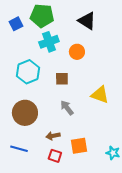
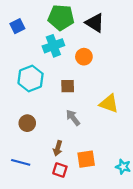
green pentagon: (42, 16) -> (61, 17), moved
brown circle: (25, 113) -> (27, 123), size x0.6
brown arrow: (53, 136) -> (58, 148), turned -64

